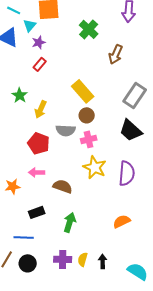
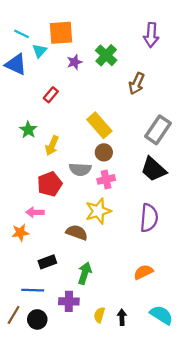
purple star: (39, 42) -> (74, 62), moved
red pentagon: (39, 143) -> (50, 184), turned 30
yellow star: (95, 167) -> (98, 211), moved, turned 30
pink arrow: (37, 172) -> (35, 212), moved
purple cross: (63, 259) -> (69, 301), moved
cyan semicircle: (138, 271) -> (161, 315), moved

